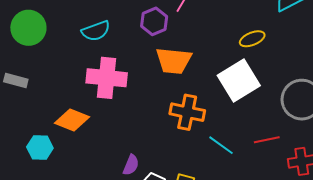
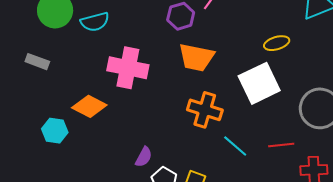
cyan semicircle: (96, 31) -> (95, 22), moved

